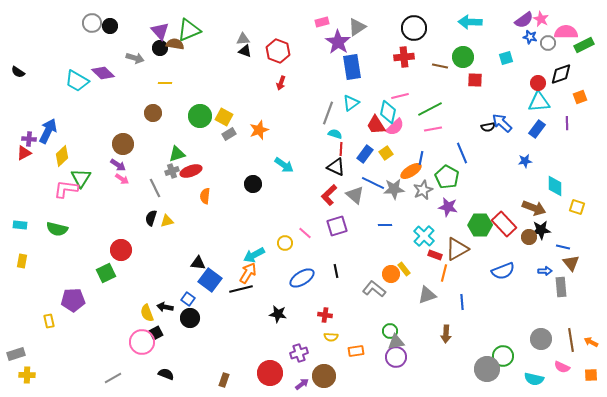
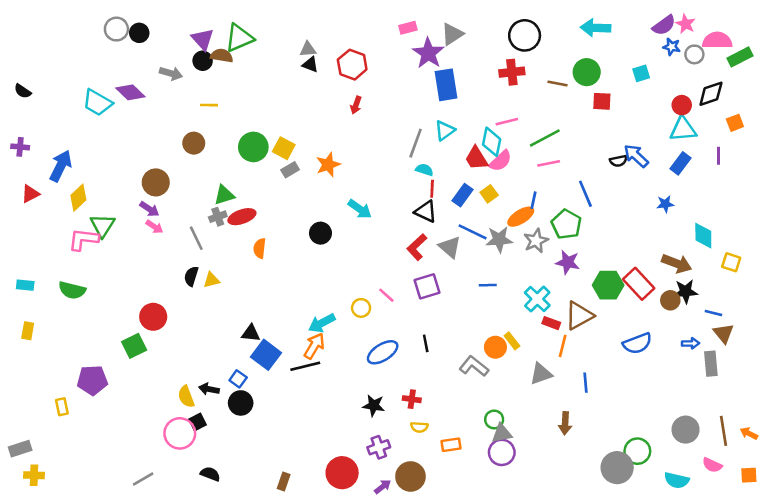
purple cross: (29, 139) -> (20, 147), moved
black star: (278, 314) -> (374, 406), moved

